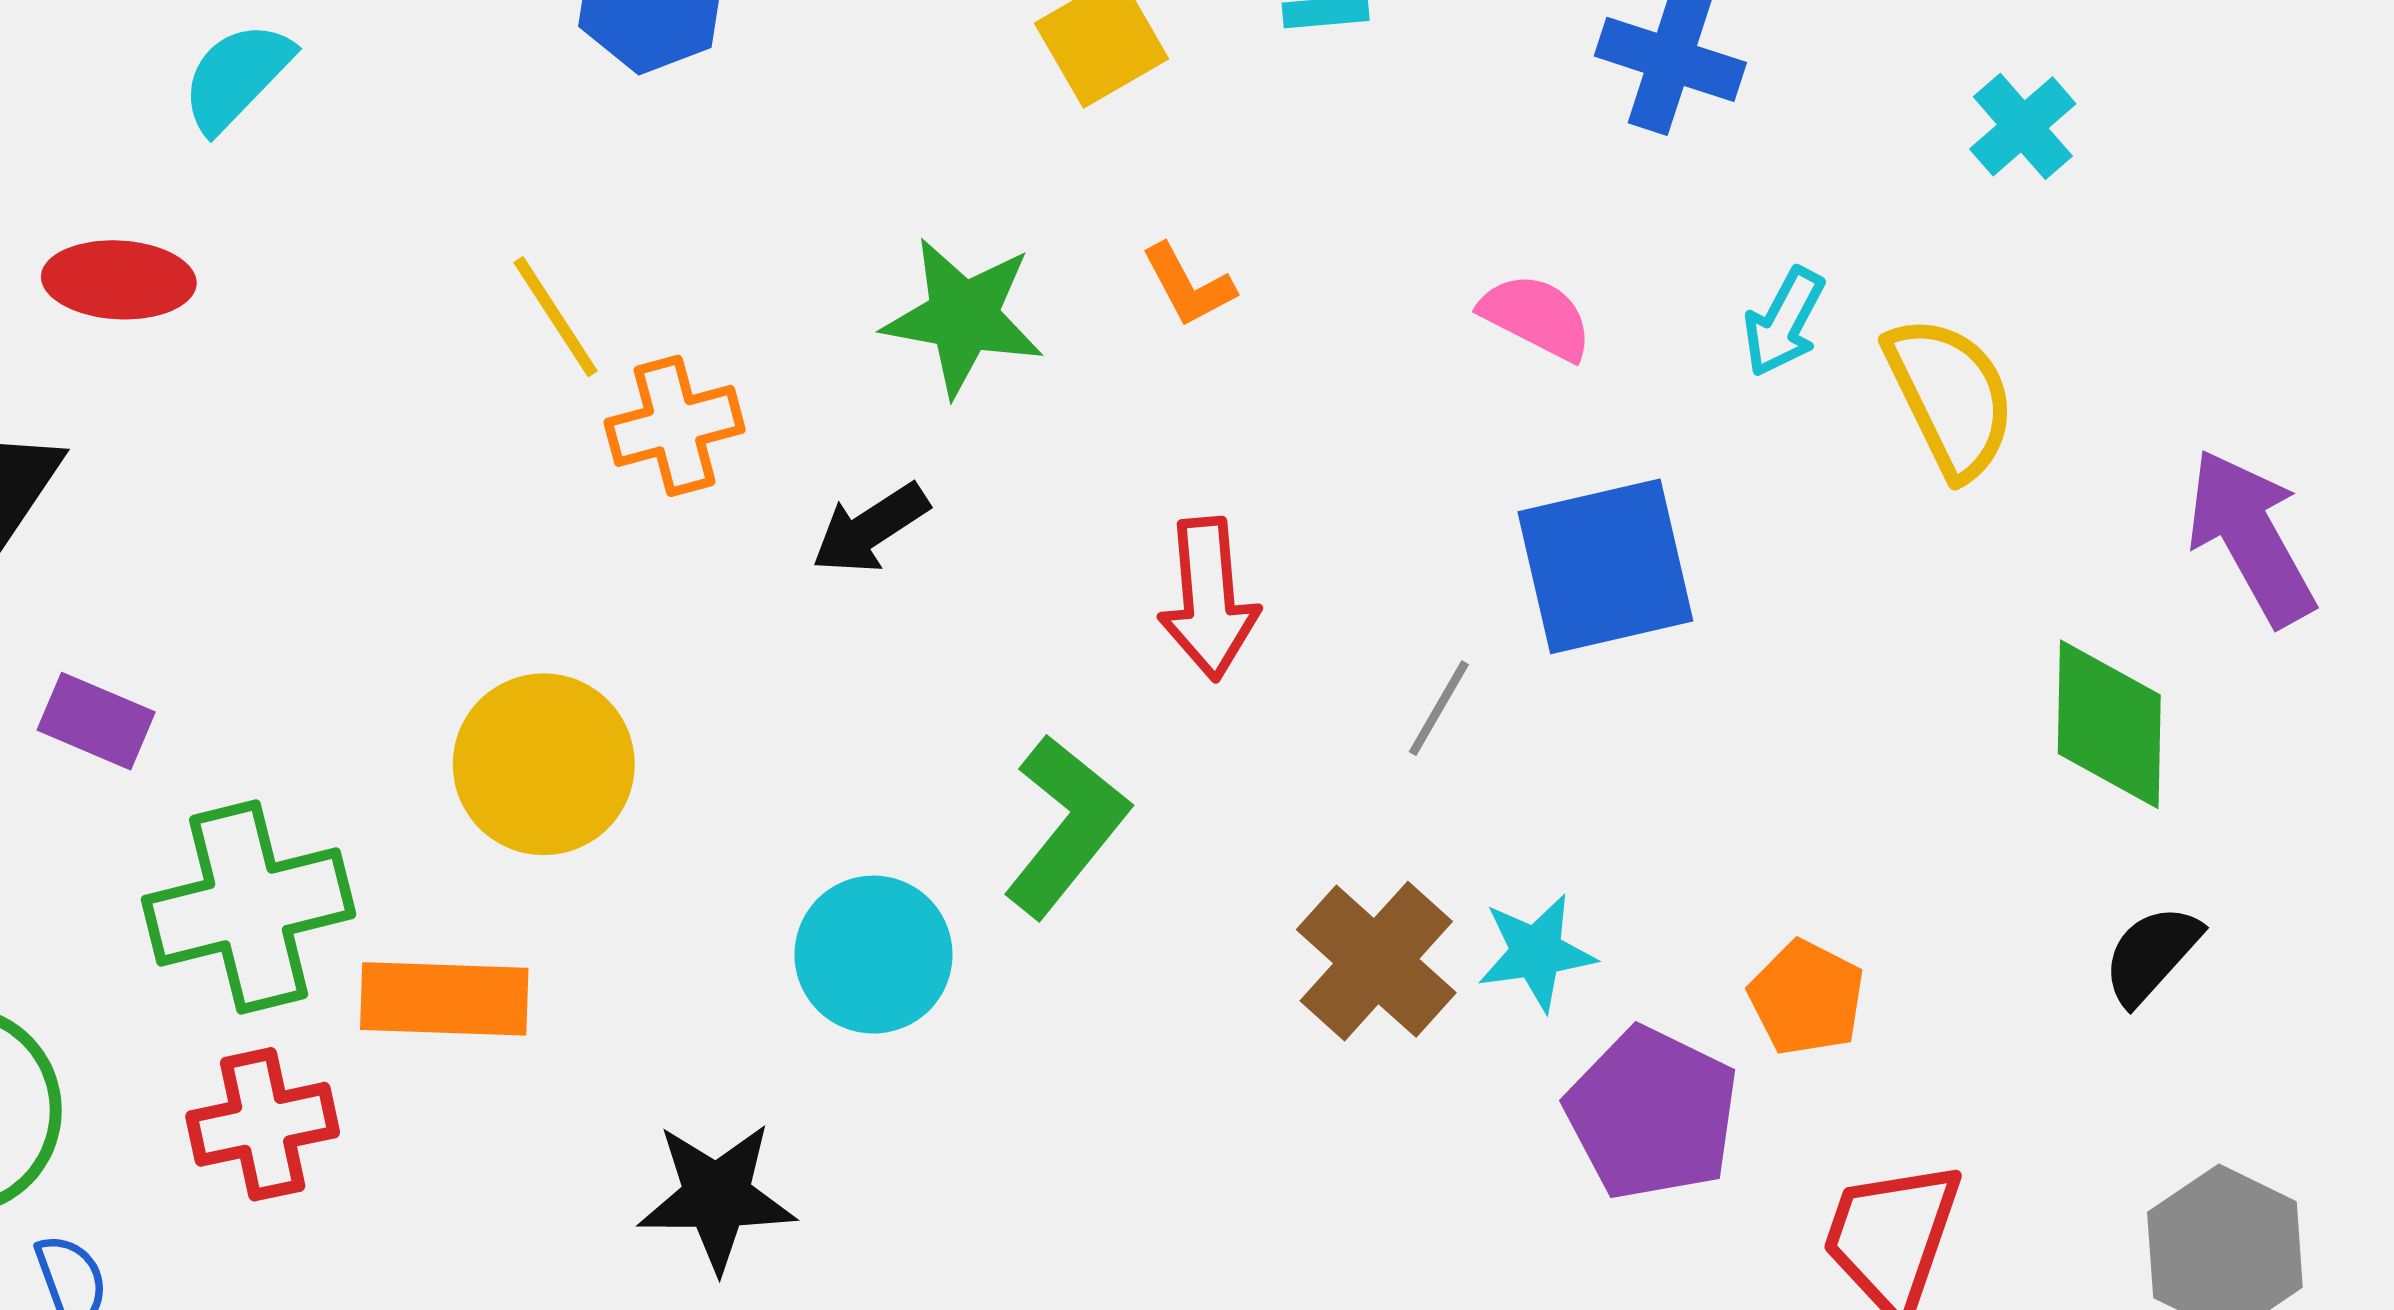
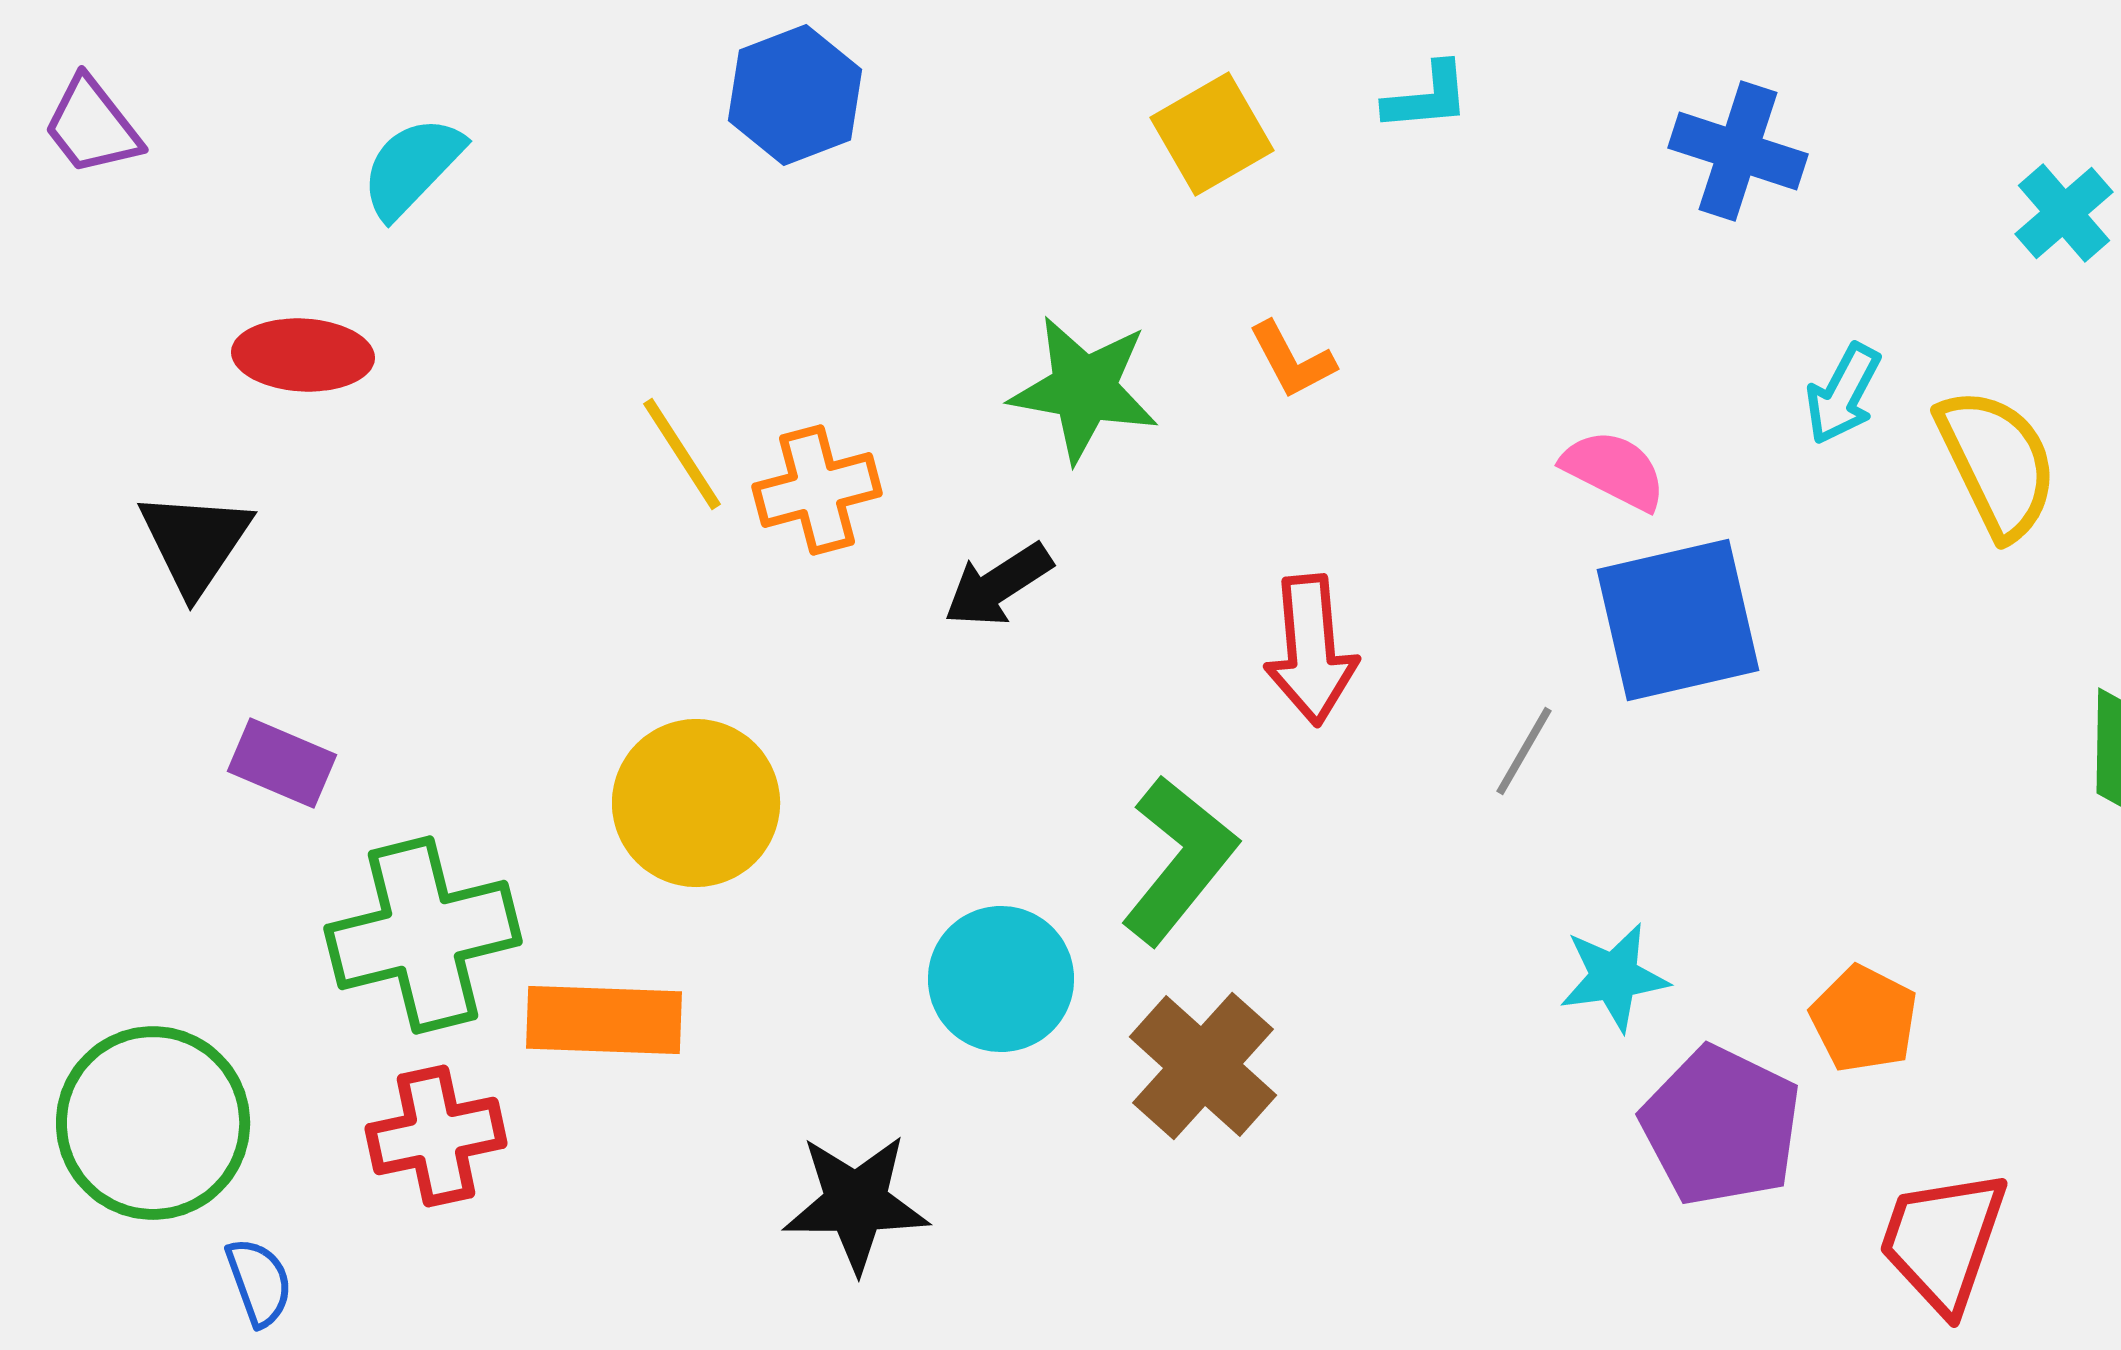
yellow line: (556, 317) -> (682, 454), moved
pink semicircle: (1536, 317) -> (1614, 470), moved
brown cross: (1376, 961) -> (1203, 1066), moved

